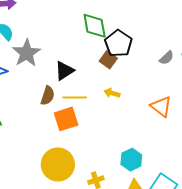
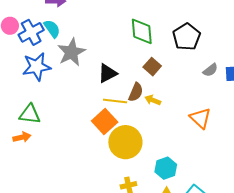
black pentagon: (118, 43) -> (187, 37), moved
brown semicircle: (48, 96) -> (136, 92), moved
orange square: (66, 119) -> (105, 121), turned -30
yellow circle: (58, 164) -> (125, 142), moved

